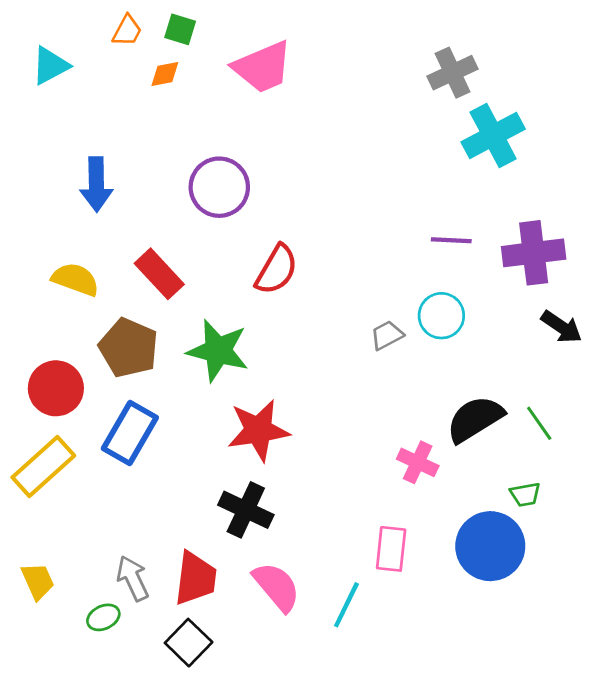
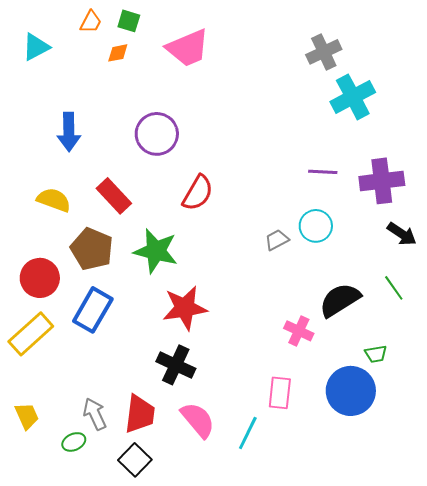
green line: (539, 423) -> (394, 288), moved

